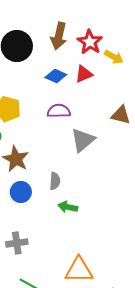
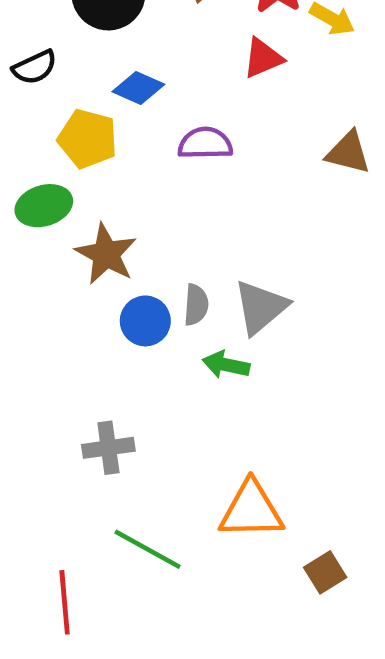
blue diamond: (56, 76) -> (138, 88), moved
gray triangle: (83, 140) -> (261, 307), moved
blue circle: (21, 192) -> (145, 321), moved

